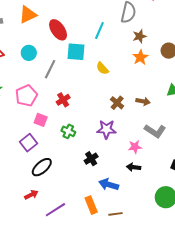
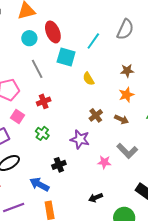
brown star: (140, 36) -> (127, 71), moved
cyan circle: (29, 53) -> (29, 38), moved
orange star: (140, 57) -> (126, 95), moved
gray line: (50, 69) -> (37, 69), turned -66
black arrow: (134, 167) -> (96, 198), moved, turned -40
blue arrow: (109, 185) -> (39, 184), moved

